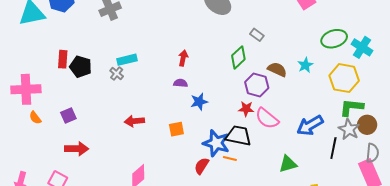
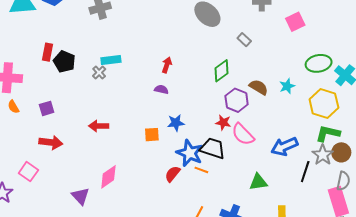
gray rectangle: (257, 35) -> (244, 40), moved
blue star: (199, 102) -> (176, 123), moved
red arrow: (134, 121) -> (99, 126), moved

